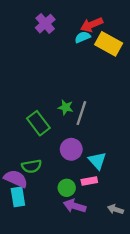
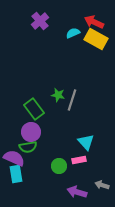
red arrow: (92, 25) -> (94, 22), moved, turned 48
purple circle: (71, 149) -> (31, 132), moved
purple arrow: (75, 206) -> (77, 192), moved

